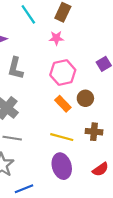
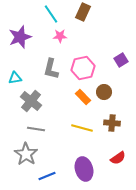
pink star: (56, 38) -> (60, 36), moved
gray L-shape: (15, 68) -> (51, 69), moved
purple ellipse: (62, 166) -> (84, 169), moved

